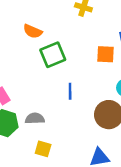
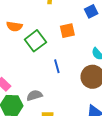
orange square: (105, 54) -> (67, 31), moved

